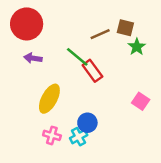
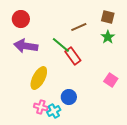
red circle: (27, 24) -> (21, 19), size x0.7
brown square: (125, 28) -> (108, 17), moved
purple arrow: (33, 58) -> (26, 46), size x1.6
cyan cross: (79, 137) -> (54, 111), moved

